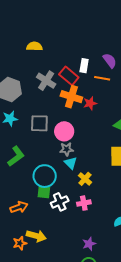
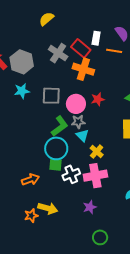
yellow semicircle: (34, 46) -> (46, 19), turned -42
red star: (90, 103) -> (98, 99), moved
green L-shape: (16, 156) -> (60, 126), moved
pink cross: (84, 203) -> (95, 176), size x1.6
purple star: (89, 244) -> (90, 207), moved

